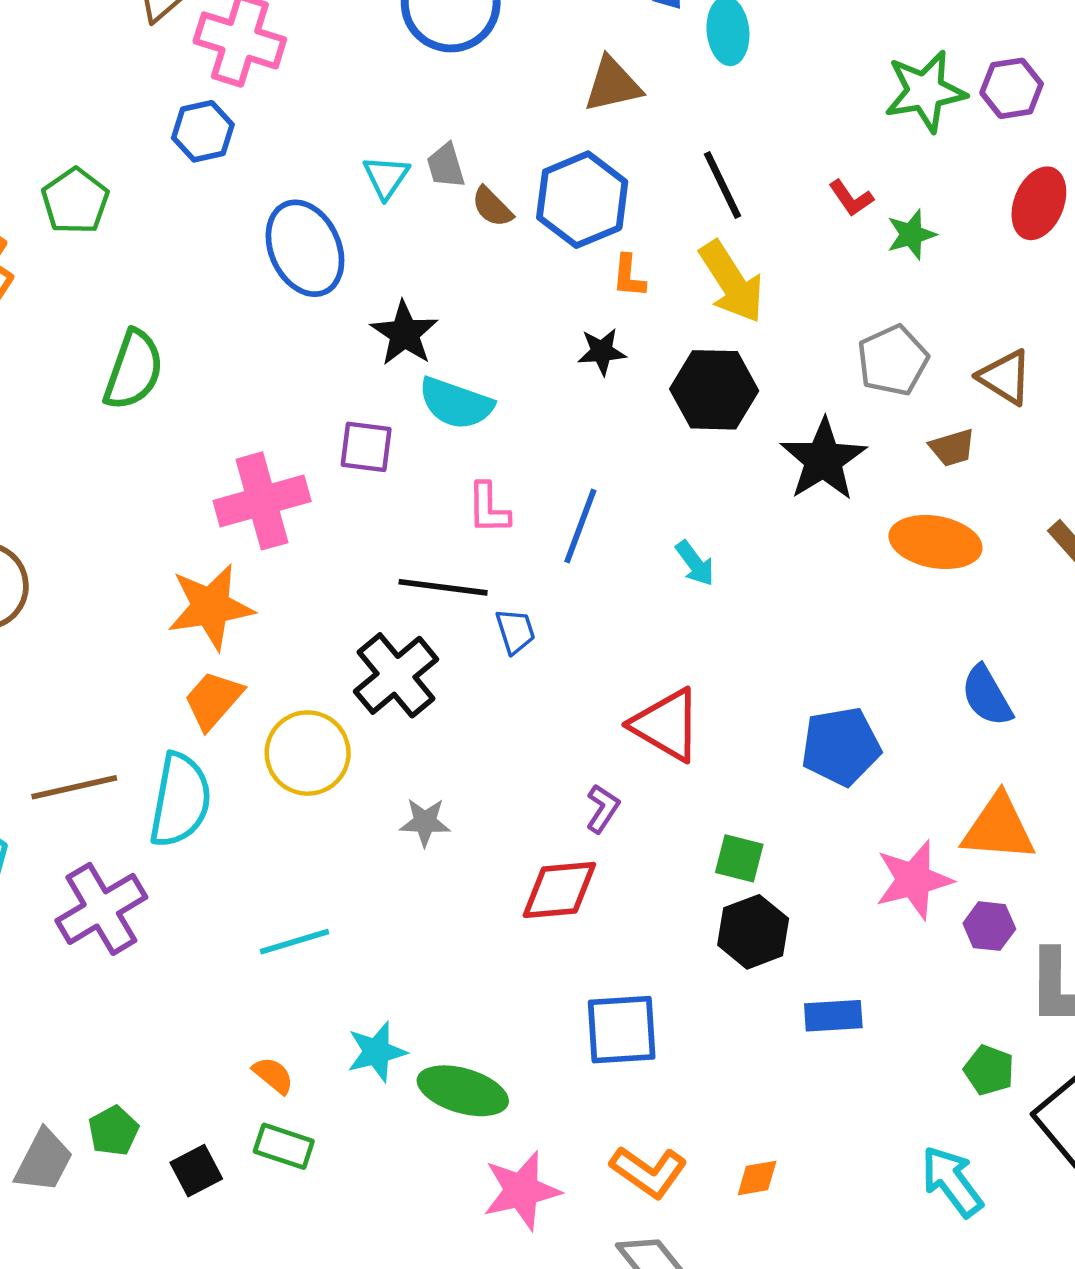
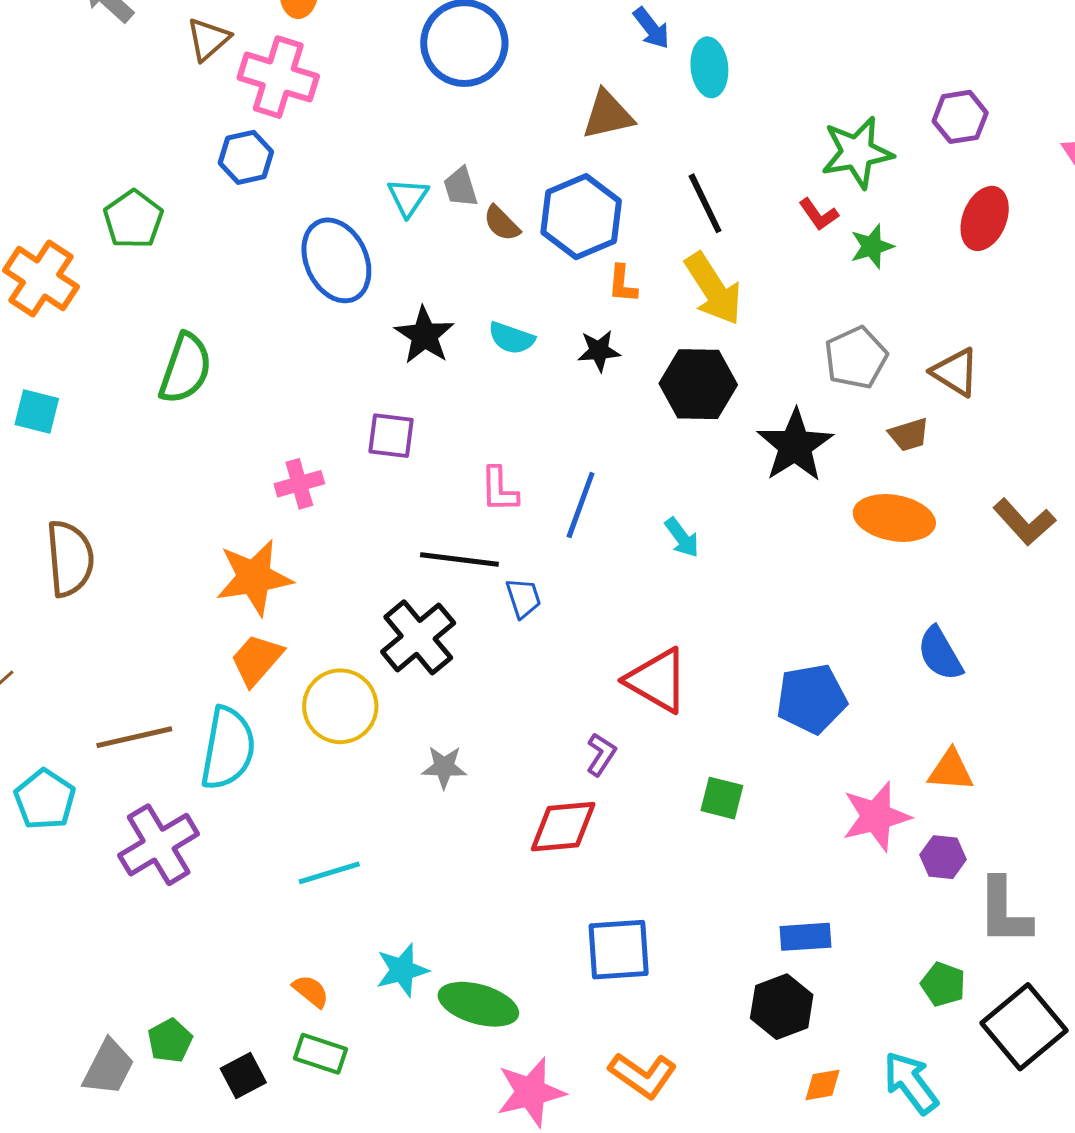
green star: (925, 91) -> (857, 152), moved
cyan semicircle: (456, 403) -> (511, 338), moved, size x0.7
pink cross: (262, 501) -> (299, 484), size x0.6
orange triangle: (998, 828) -> (951, 770), size x0.7
black hexagon: (753, 932) -> (782, 1007), moved
orange diamond: (757, 1178) -> (823, 1085), moved

